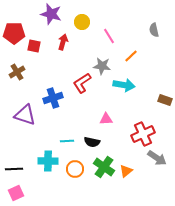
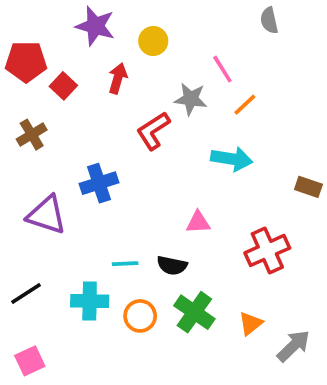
gray semicircle: (154, 30) -> (269, 20), moved
pink line: (109, 36) -> (222, 69), moved
red square: (34, 46) -> (63, 86), turned 32
gray star: (102, 66) -> (191, 99), moved
red L-shape: (82, 83) -> (153, 131), moved
gray arrow: (157, 158) -> (293, 346), moved, turned -78
black line: (14, 169) -> (26, 294), moved, turned -30
orange triangle: (126, 171) -> (250, 323), moved

